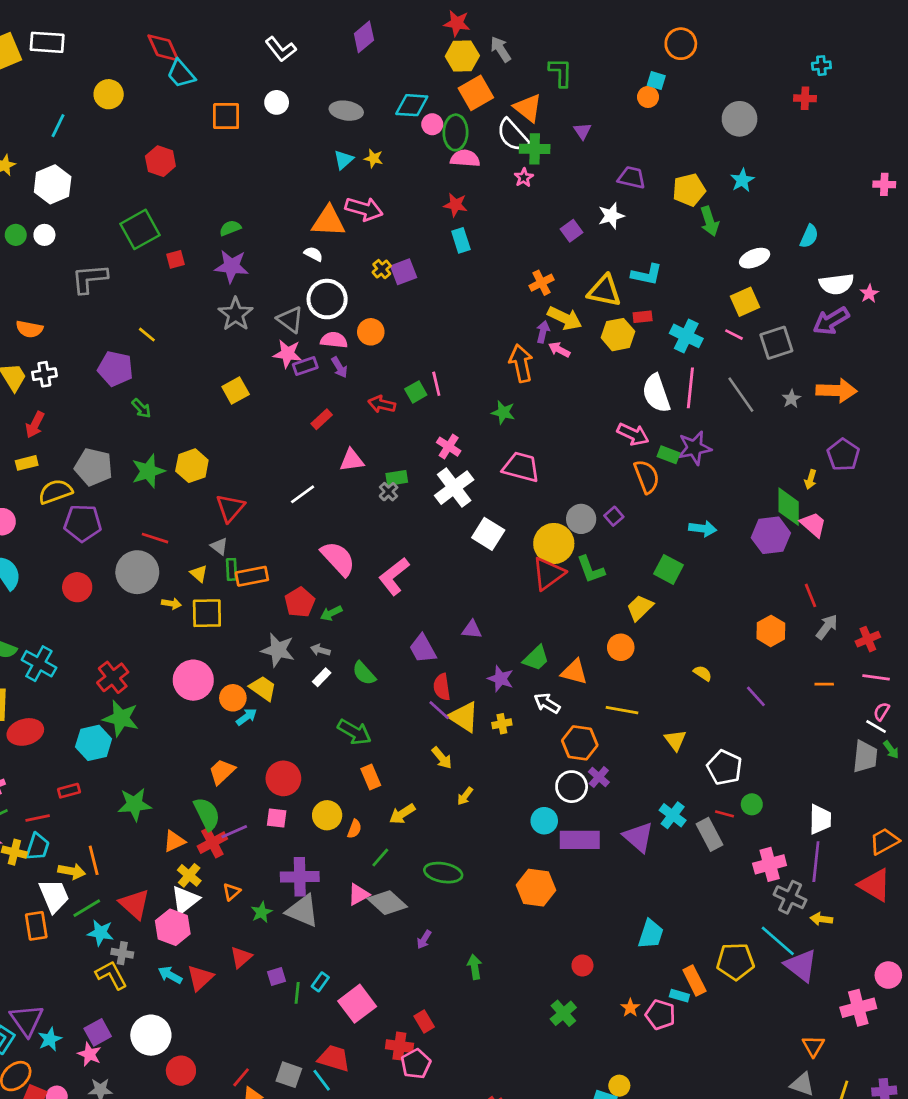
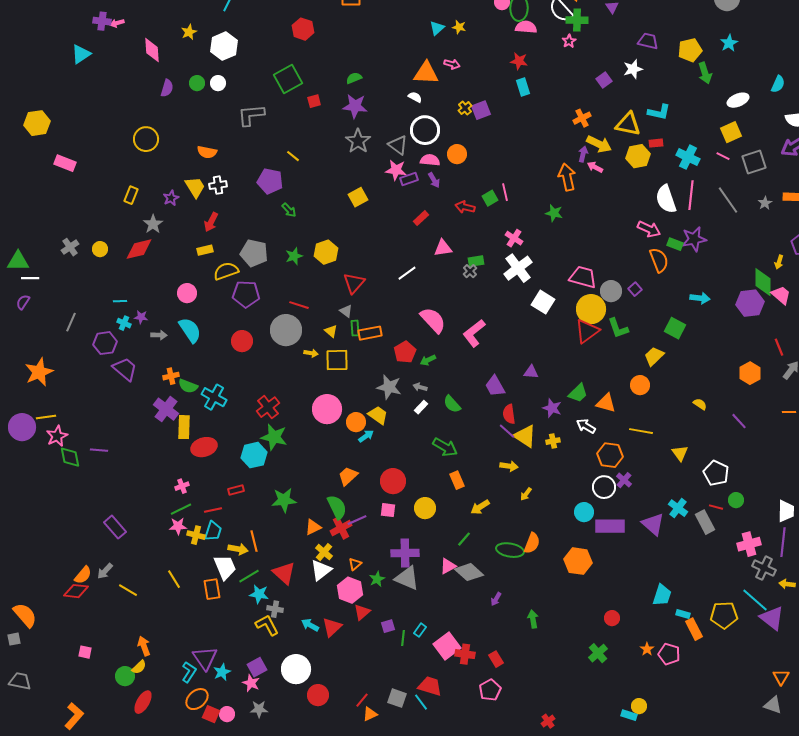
pink arrow: (364, 209) -> (452, 64), size x0.6
pink trapezoid: (521, 467) -> (583, 277), moved
green star: (148, 471) -> (294, 256), size x0.7
yellow arrow: (442, 758) -> (509, 466), turned -42
orange semicircle: (354, 829) -> (532, 543), moved, size x1.5
pink hexagon: (173, 927) -> (350, 590), moved
cyan rectangle: (679, 996) -> (683, 614), moved
red cross: (399, 1046) -> (465, 654), moved

